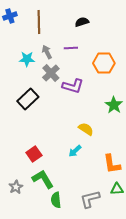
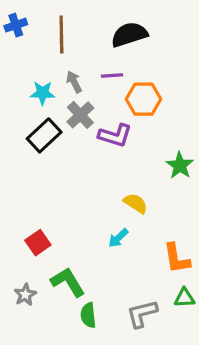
black semicircle: (82, 22) -> (129, 35), size x1.6
orange hexagon: (104, 63) -> (143, 99), moved
black rectangle: (28, 99) -> (44, 135), moved
red square: (34, 154) -> (38, 243), moved

